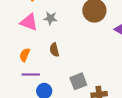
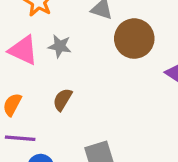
brown semicircle: (54, 50) -> (62, 100), turned 40

